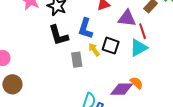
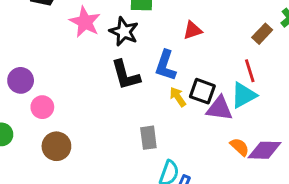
purple triangle: (127, 18) -> (219, 108), moved
gray rectangle: (77, 60) -> (148, 138), moved
purple diamond: (122, 89) -> (264, 150), moved

